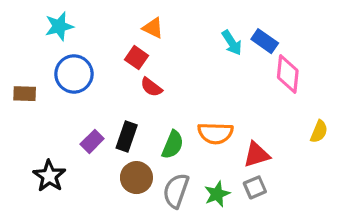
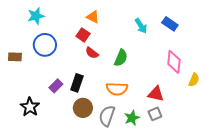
blue rectangle: (265, 41) -> (170, 24), moved
pink diamond: (288, 74) -> (174, 62), moved
orange semicircle: (215, 133) -> (117, 89), moved
green semicircle: (173, 145) -> (121, 58), moved
red triangle: (256, 155) -> (156, 94), turned 30

